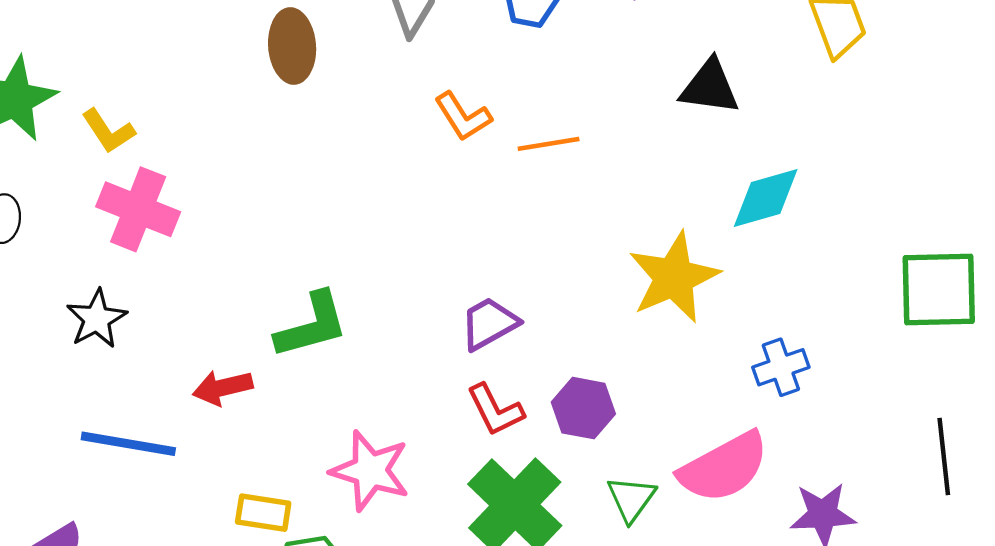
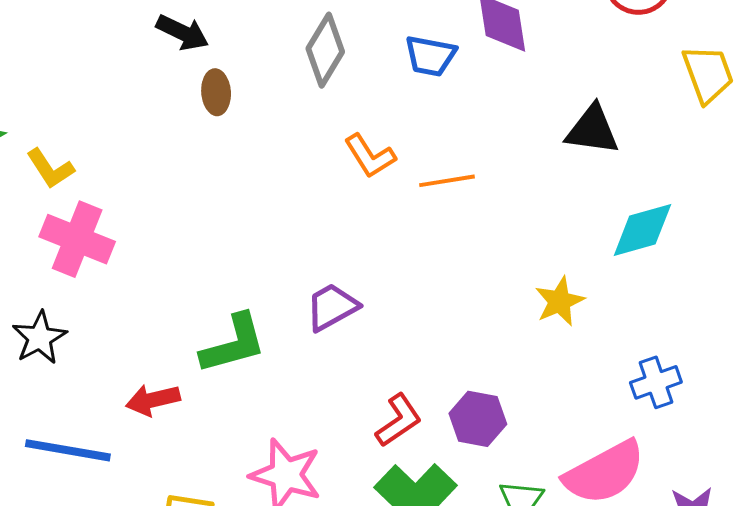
brown ellipse: (292, 46) -> (216, 92), size x0.7
yellow star: (674, 277) -> (560, 301), size x0.6
purple trapezoid: (489, 324) -> (332, 307), moved
red L-shape: (495, 410) -> (399, 420), turned -98

